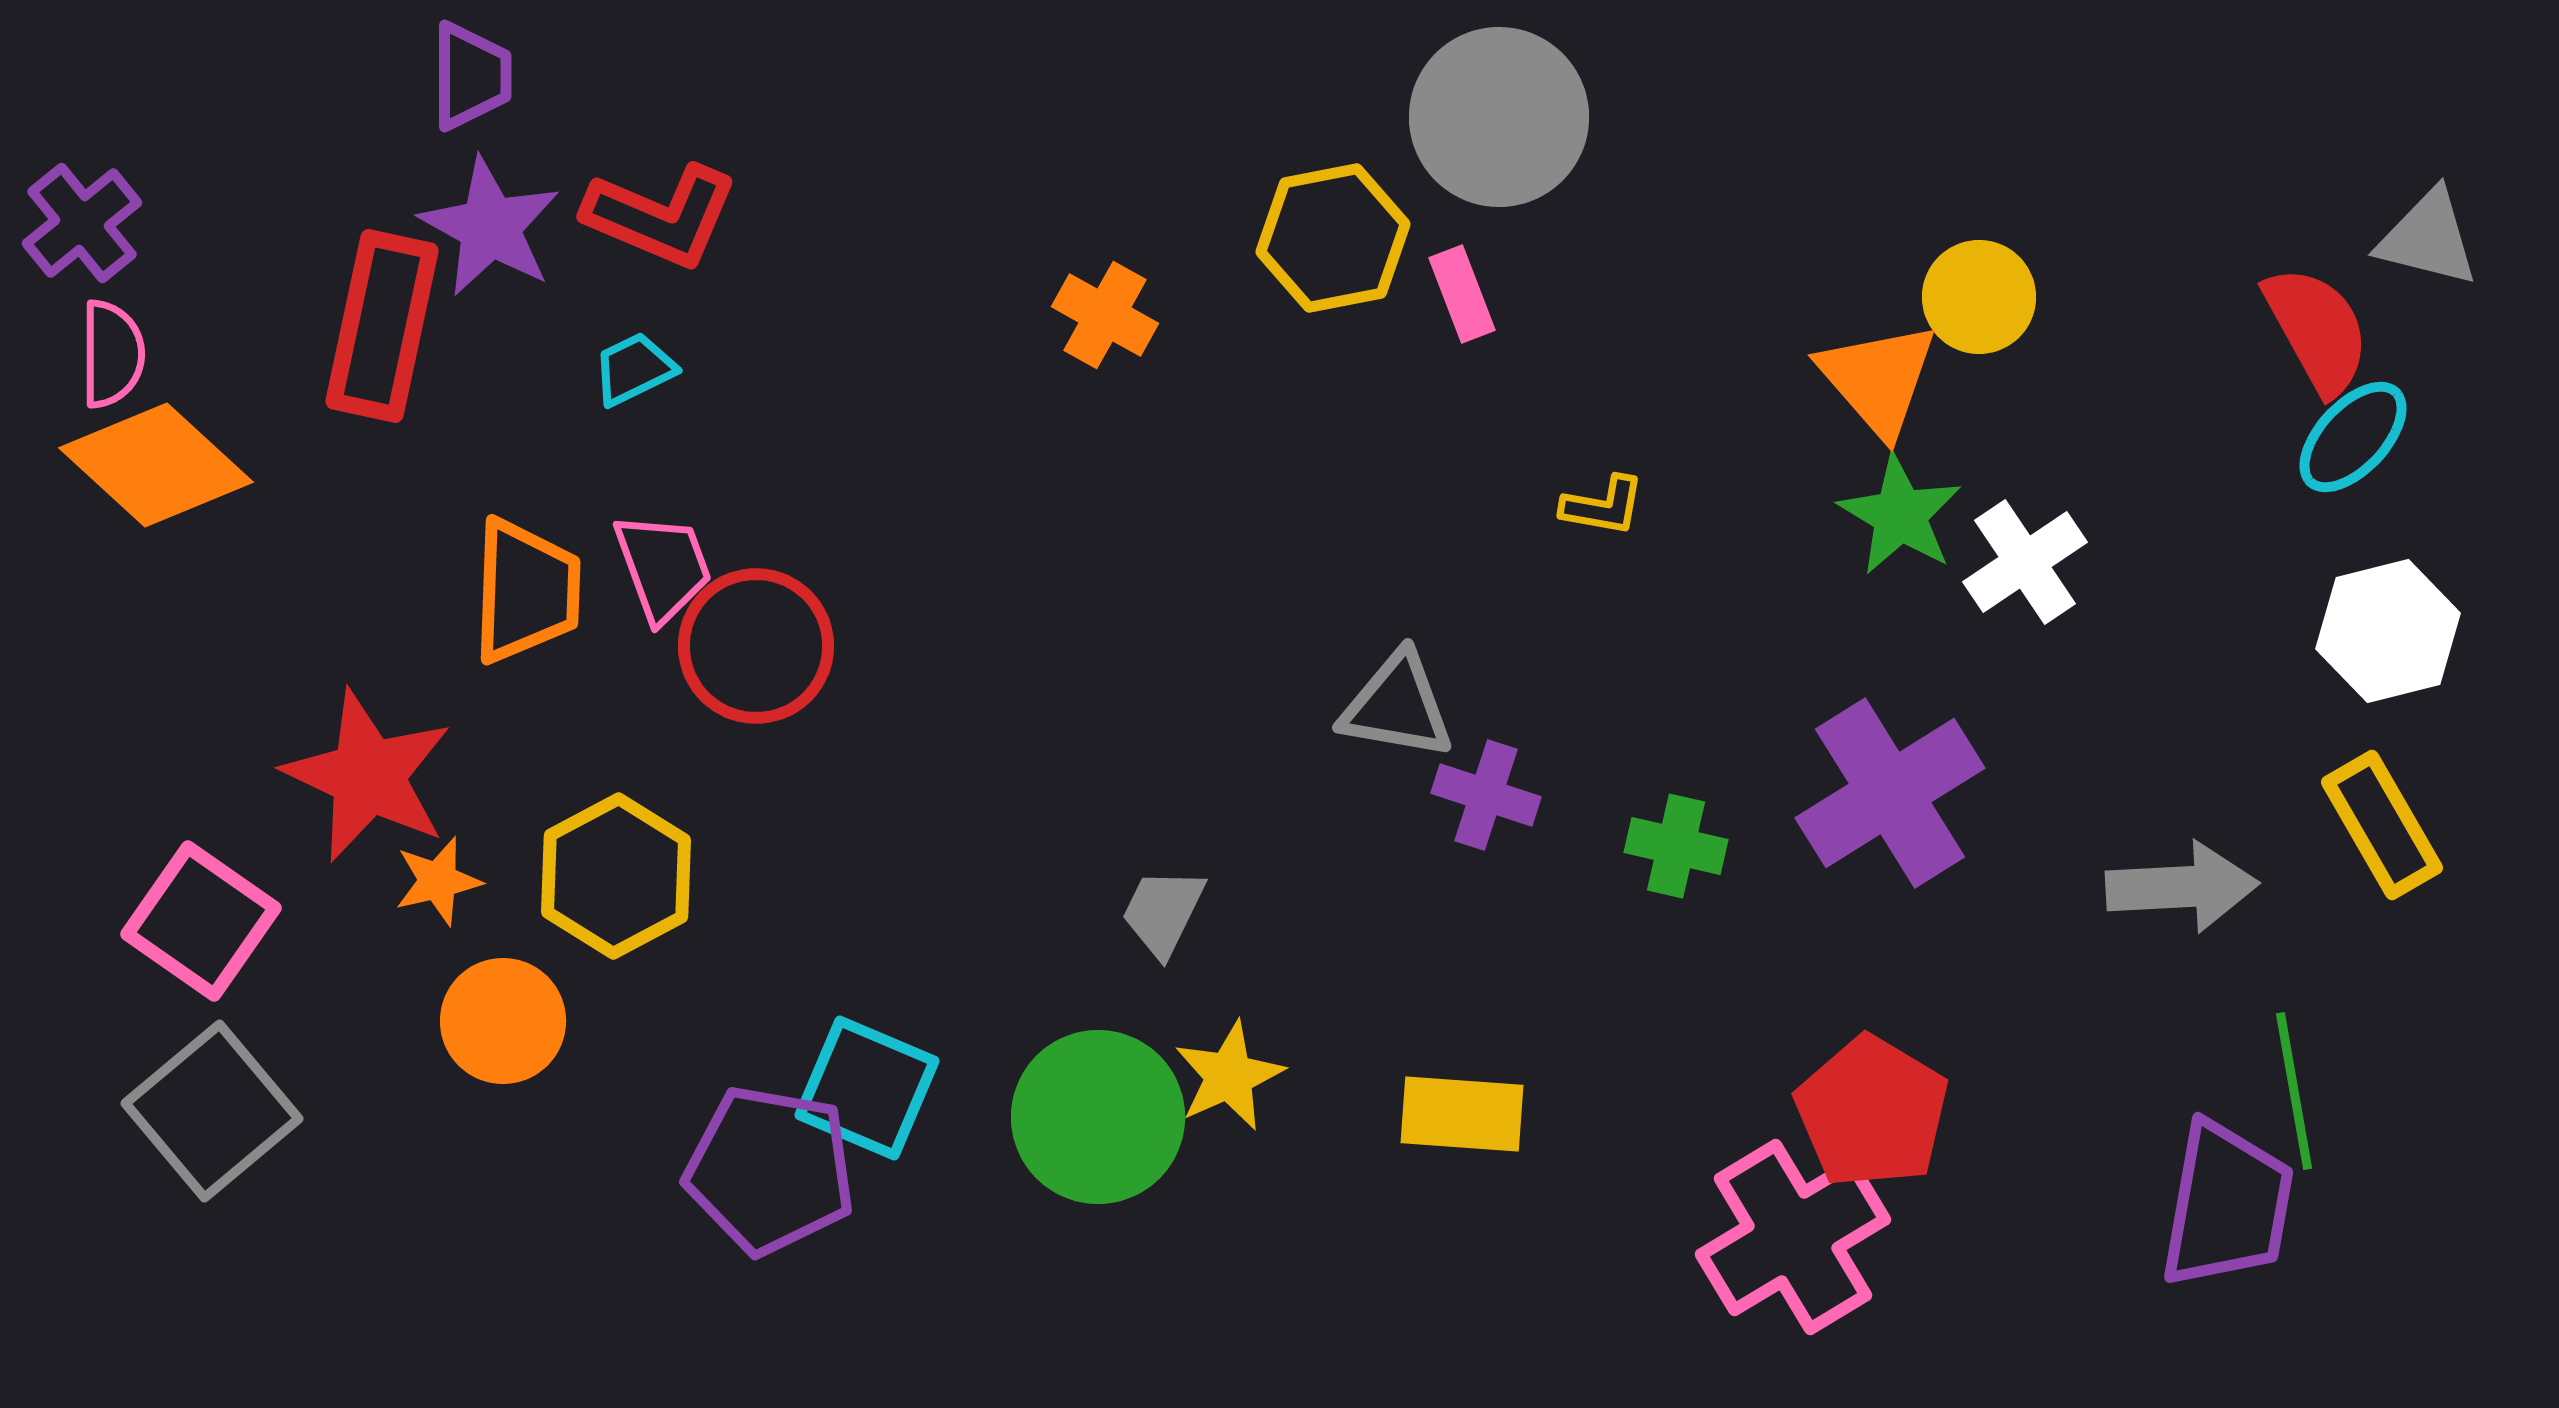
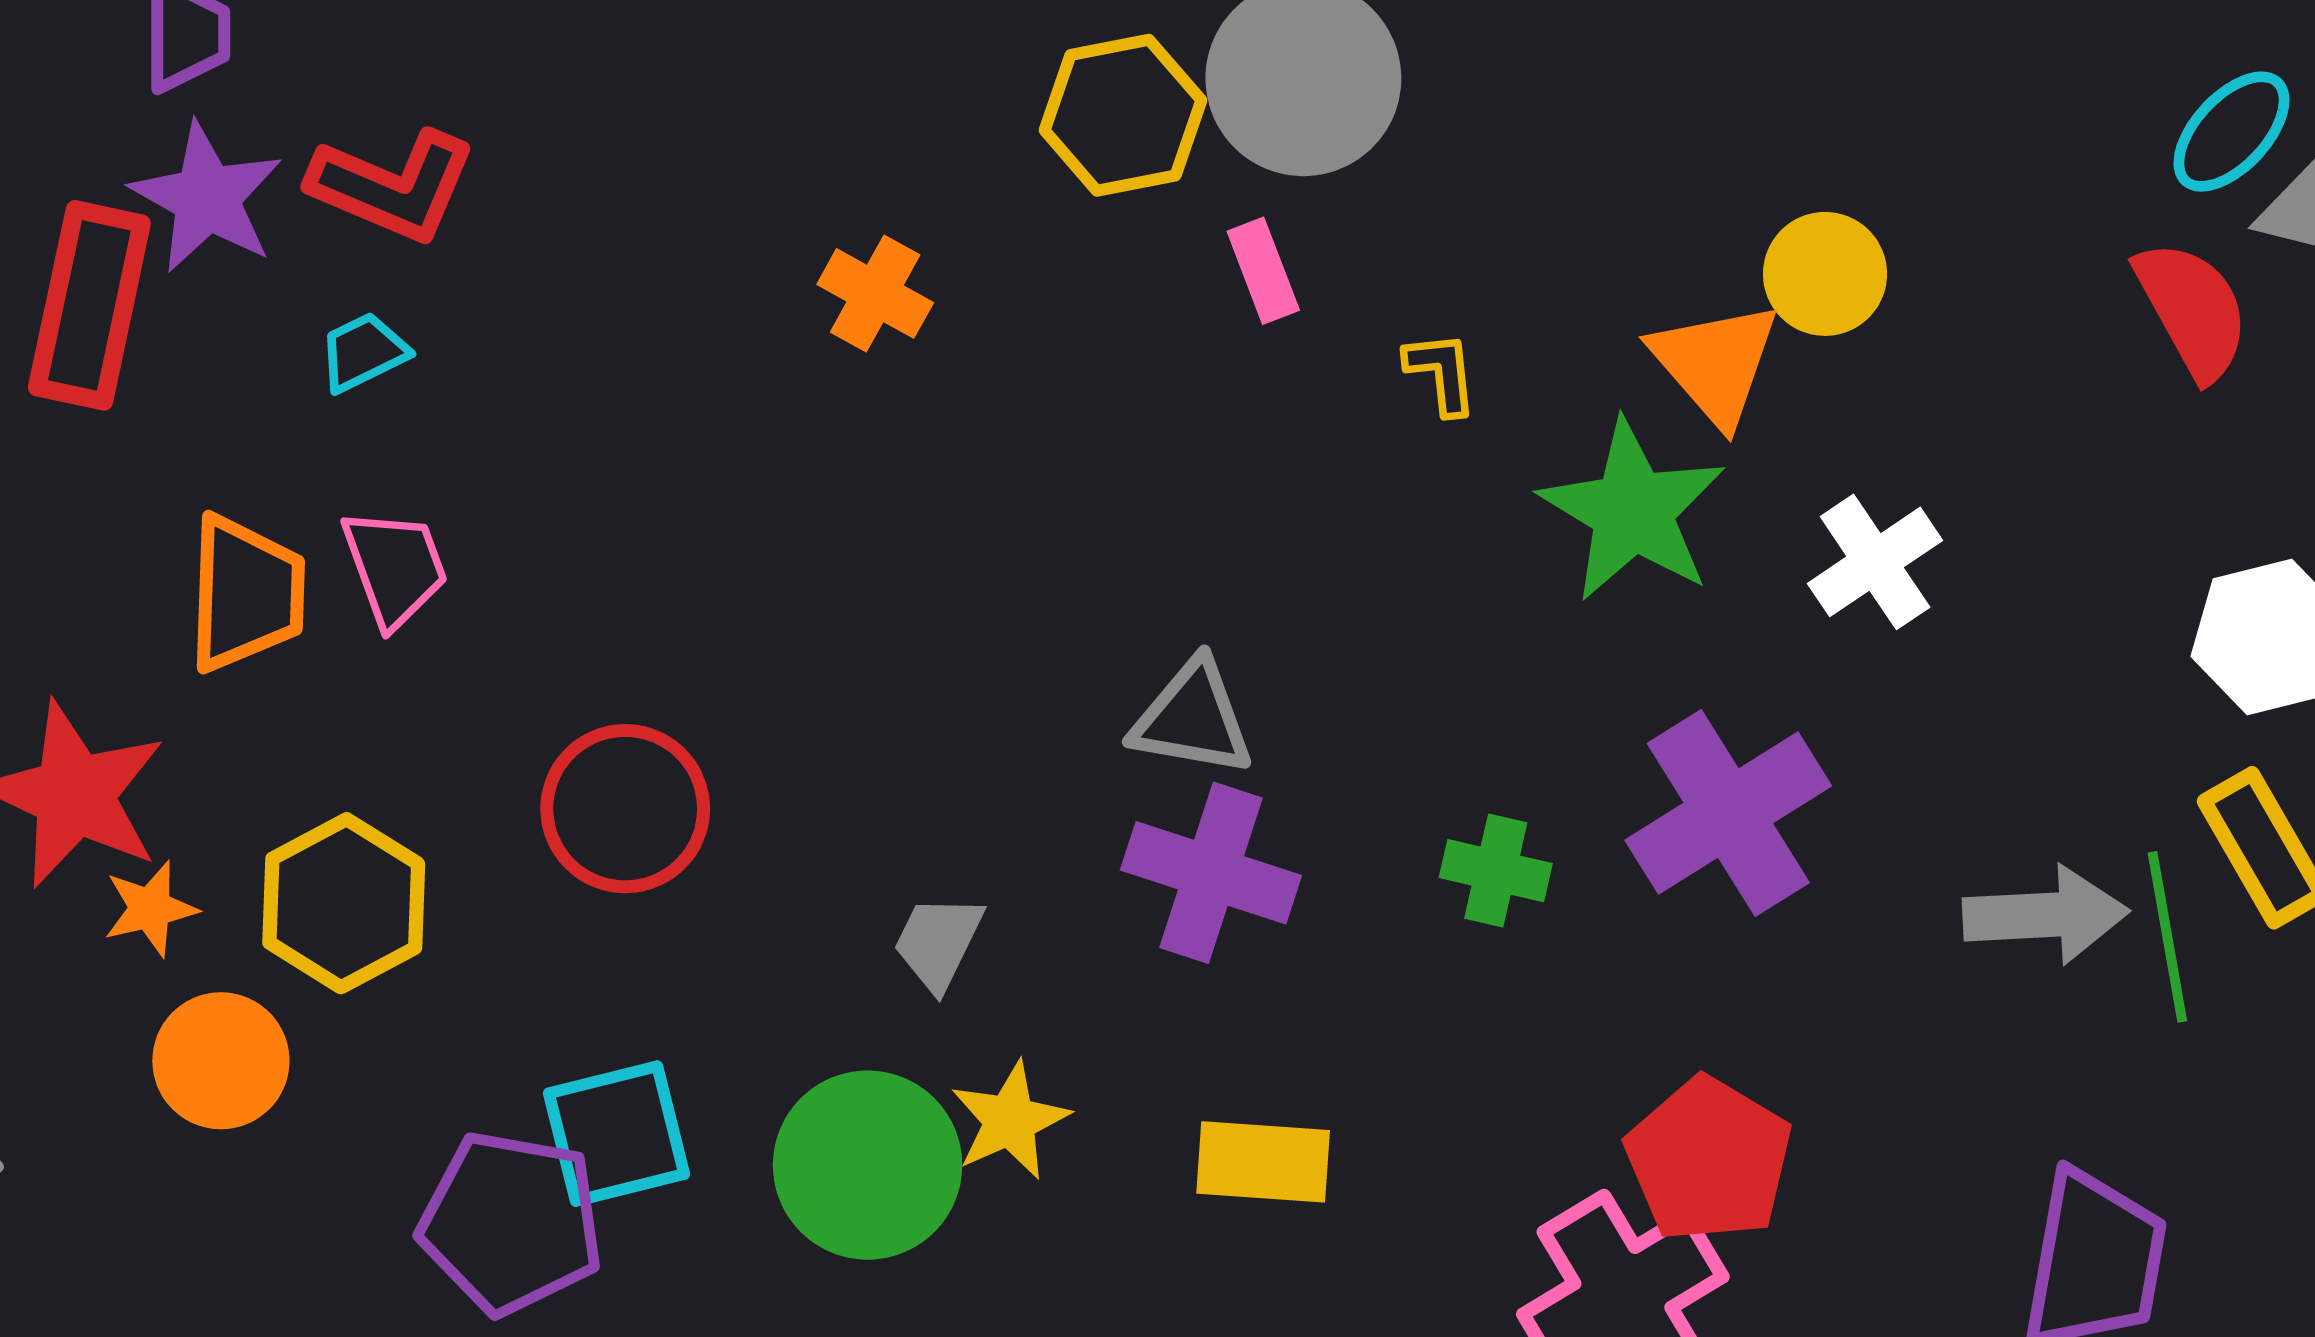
yellow hexagon: (1333, 238) -> (1123, 115), moved
cyan ellipse: (2353, 437) -> (2231, 132), moved
yellow L-shape: (1603, 506) -> (1441, 373), moved, turned -106
green star: (1900, 515) -> (1633, 511), moved, size x1.4
red circle: (756, 646) -> (625, 809), moved
purple cross: (1486, 795) -> (1211, 873), moved, size x1.5
cyan square: (867, 1088) -> (616, 1134), turned -37
green line: (2294, 1091) -> (2167, 937), moved

